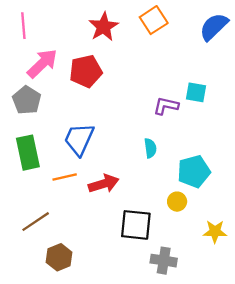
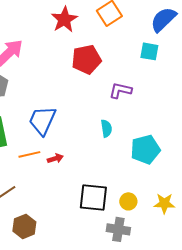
red pentagon: (86, 71) -> (86, 59), moved
cyan square: (196, 92) -> (149, 51), moved
red arrow: (104, 184) -> (55, 158), moved, size x0.6
yellow circle: (177, 202) -> (128, 201), moved

